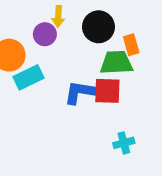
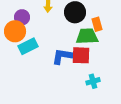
purple circle: (45, 34) -> (22, 17), moved
cyan cross: (124, 143) -> (93, 81), moved

